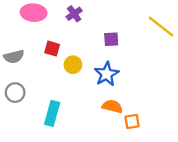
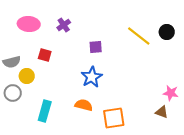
yellow circle: (73, 65) -> (27, 76), moved
orange semicircle: (112, 106) -> (84, 105), moved
orange square: (132, 121) -> (114, 118), size x1.6

